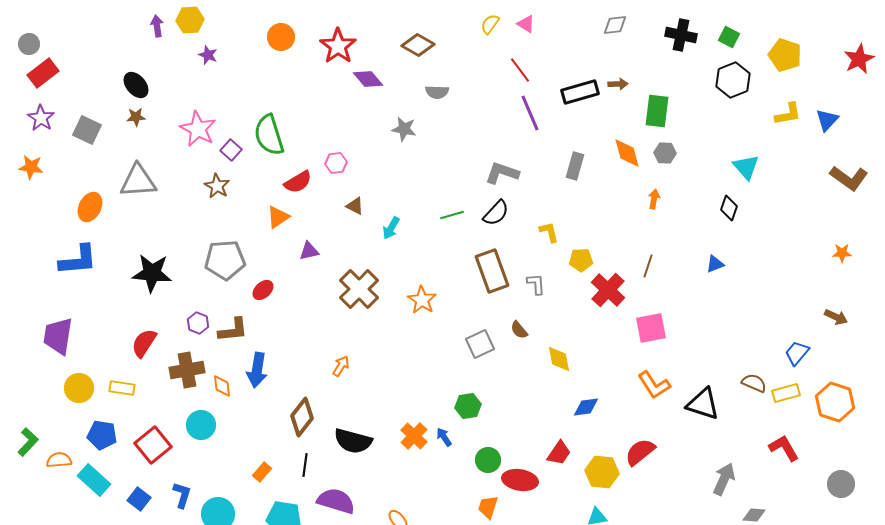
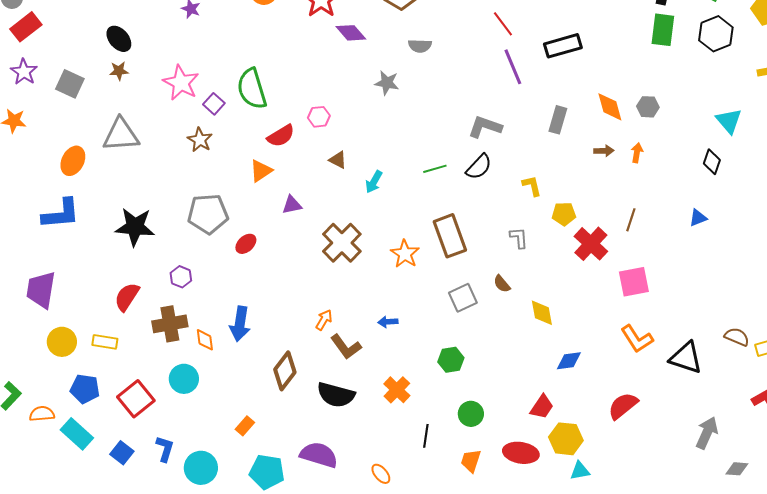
brown arrow: (618, 84) -> (604, 151), moved
green rectangle: (657, 111) -> (663, 30), moved
brown rectangle: (492, 271) -> (450, 236), moved
brown L-shape: (233, 330) -> (346, 347), moved, turned 60
blue arrow: (444, 437) -> (388, 322), moved, turned -60
black line: (305, 465) -> (426, 436), moved
yellow hexagon: (602, 472) -> (566, 439), moved
red ellipse: (520, 480) -> (521, 453), moved

